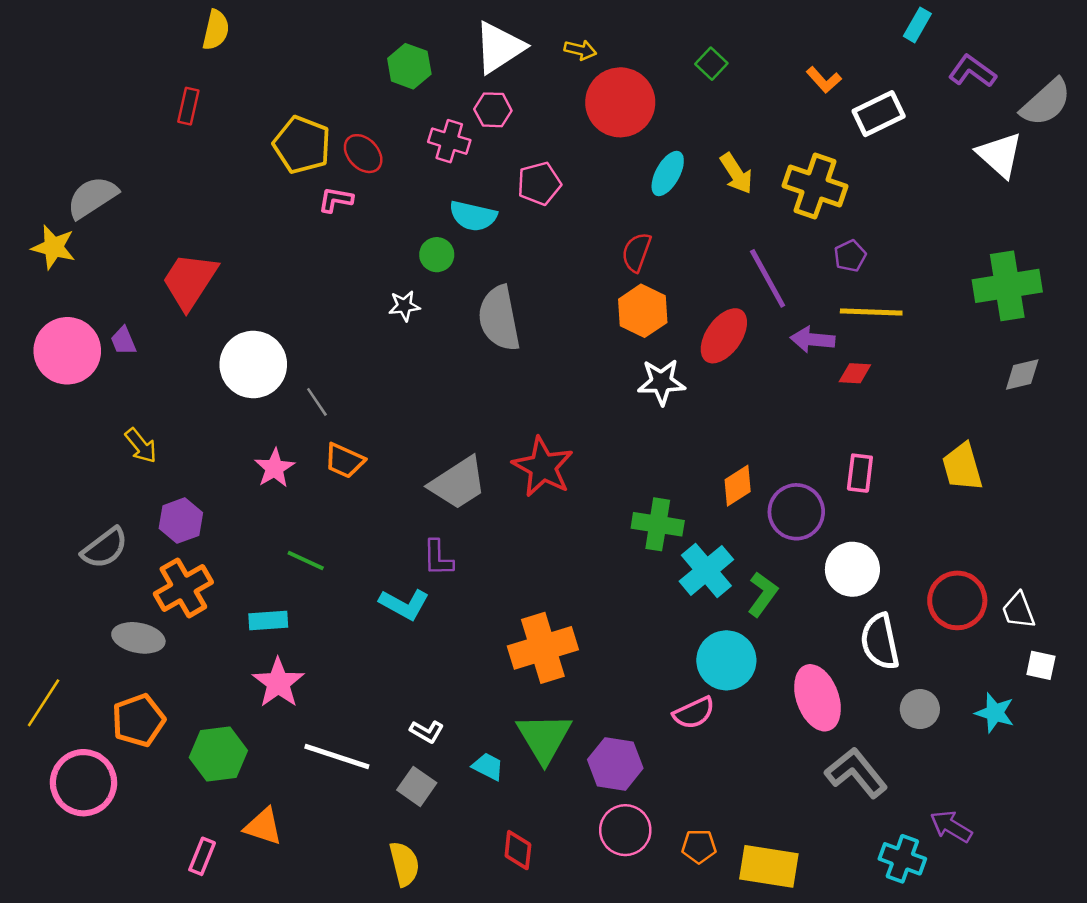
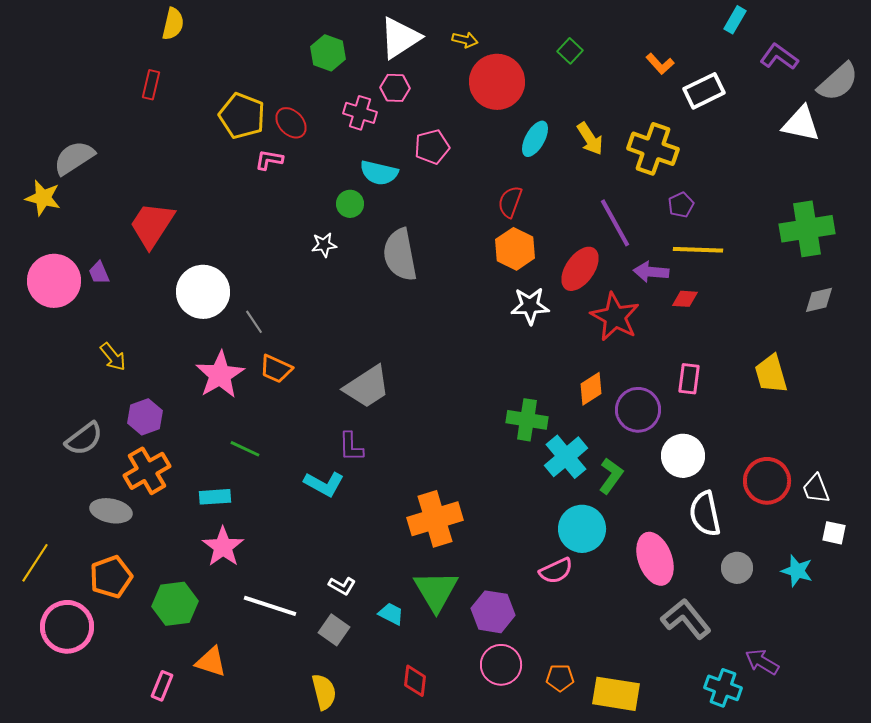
white triangle: (1000, 155) -> (801, 124), turned -30
red star: (543, 467) -> (615, 317), moved
pink star: (274, 468) -> (220, 375), size x1.5

